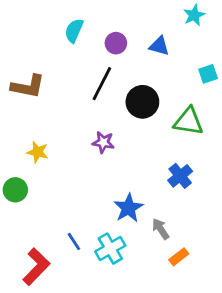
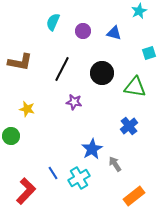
black line: (102, 84) -> (62, 69), moved
orange rectangle: (179, 257) -> (134, 196), moved, size x1.5

